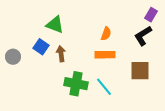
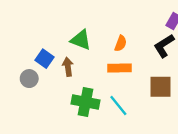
green triangle: (55, 25) -> (81, 40), moved
gray circle: (13, 57) -> (29, 79), moved

